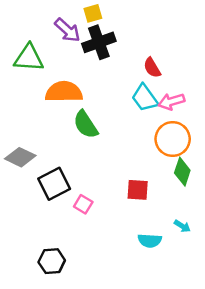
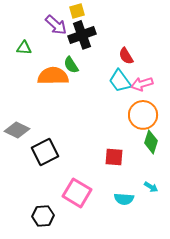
green triangle: (29, 58) -> (24, 48), size x0.6
green semicircle: (86, 125) -> (71, 65), moved, size x0.7
pink square: (83, 204) -> (77, 193), moved, size x1.8

